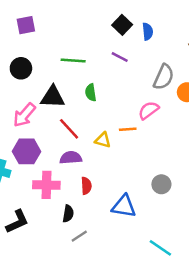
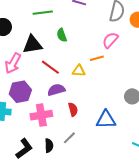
black semicircle: (68, 214) -> (49, 146), moved
gray line: (79, 236) -> (69, 138), moved

